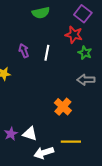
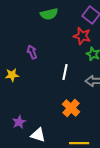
white line: (47, 53) -> (65, 72), moved
purple star: (11, 134) -> (19, 122), moved

